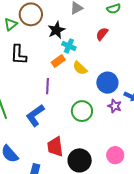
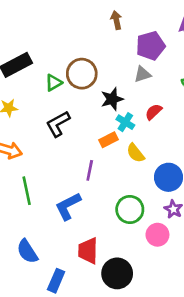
red semicircle: (102, 34) -> (154, 112), moved
black L-shape: (19, 55) -> (58, 124), turned 50
pink circle: (115, 155) -> (157, 235), moved

